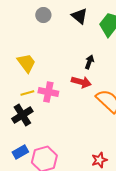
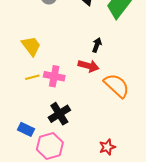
black cross: (22, 115) -> (59, 114), moved
blue rectangle: (20, 152) -> (26, 129), moved, turned 56

